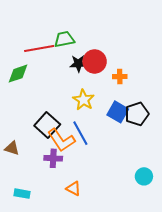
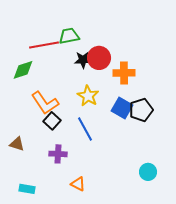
orange cross: (120, 77) -> (124, 73), size x1.5
black square: (47, 125) -> (52, 121), size x0.7
orange L-shape: (61, 140) -> (45, 103), moved

